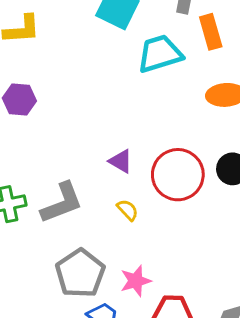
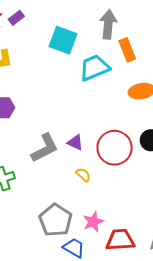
gray L-shape: (62, 203) -> (45, 148), moved

